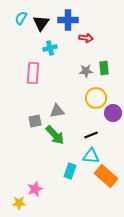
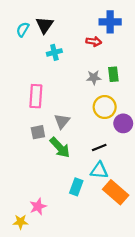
cyan semicircle: (21, 18) -> (23, 29), moved
blue cross: (68, 20) -> (110, 22), moved
pink rectangle: (33, 73) -> (36, 96), moved
gray triangle: (57, 111) -> (62, 121), turned -42

